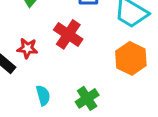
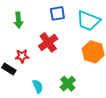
red cross: (68, 34) -> (48, 42), turned 30

